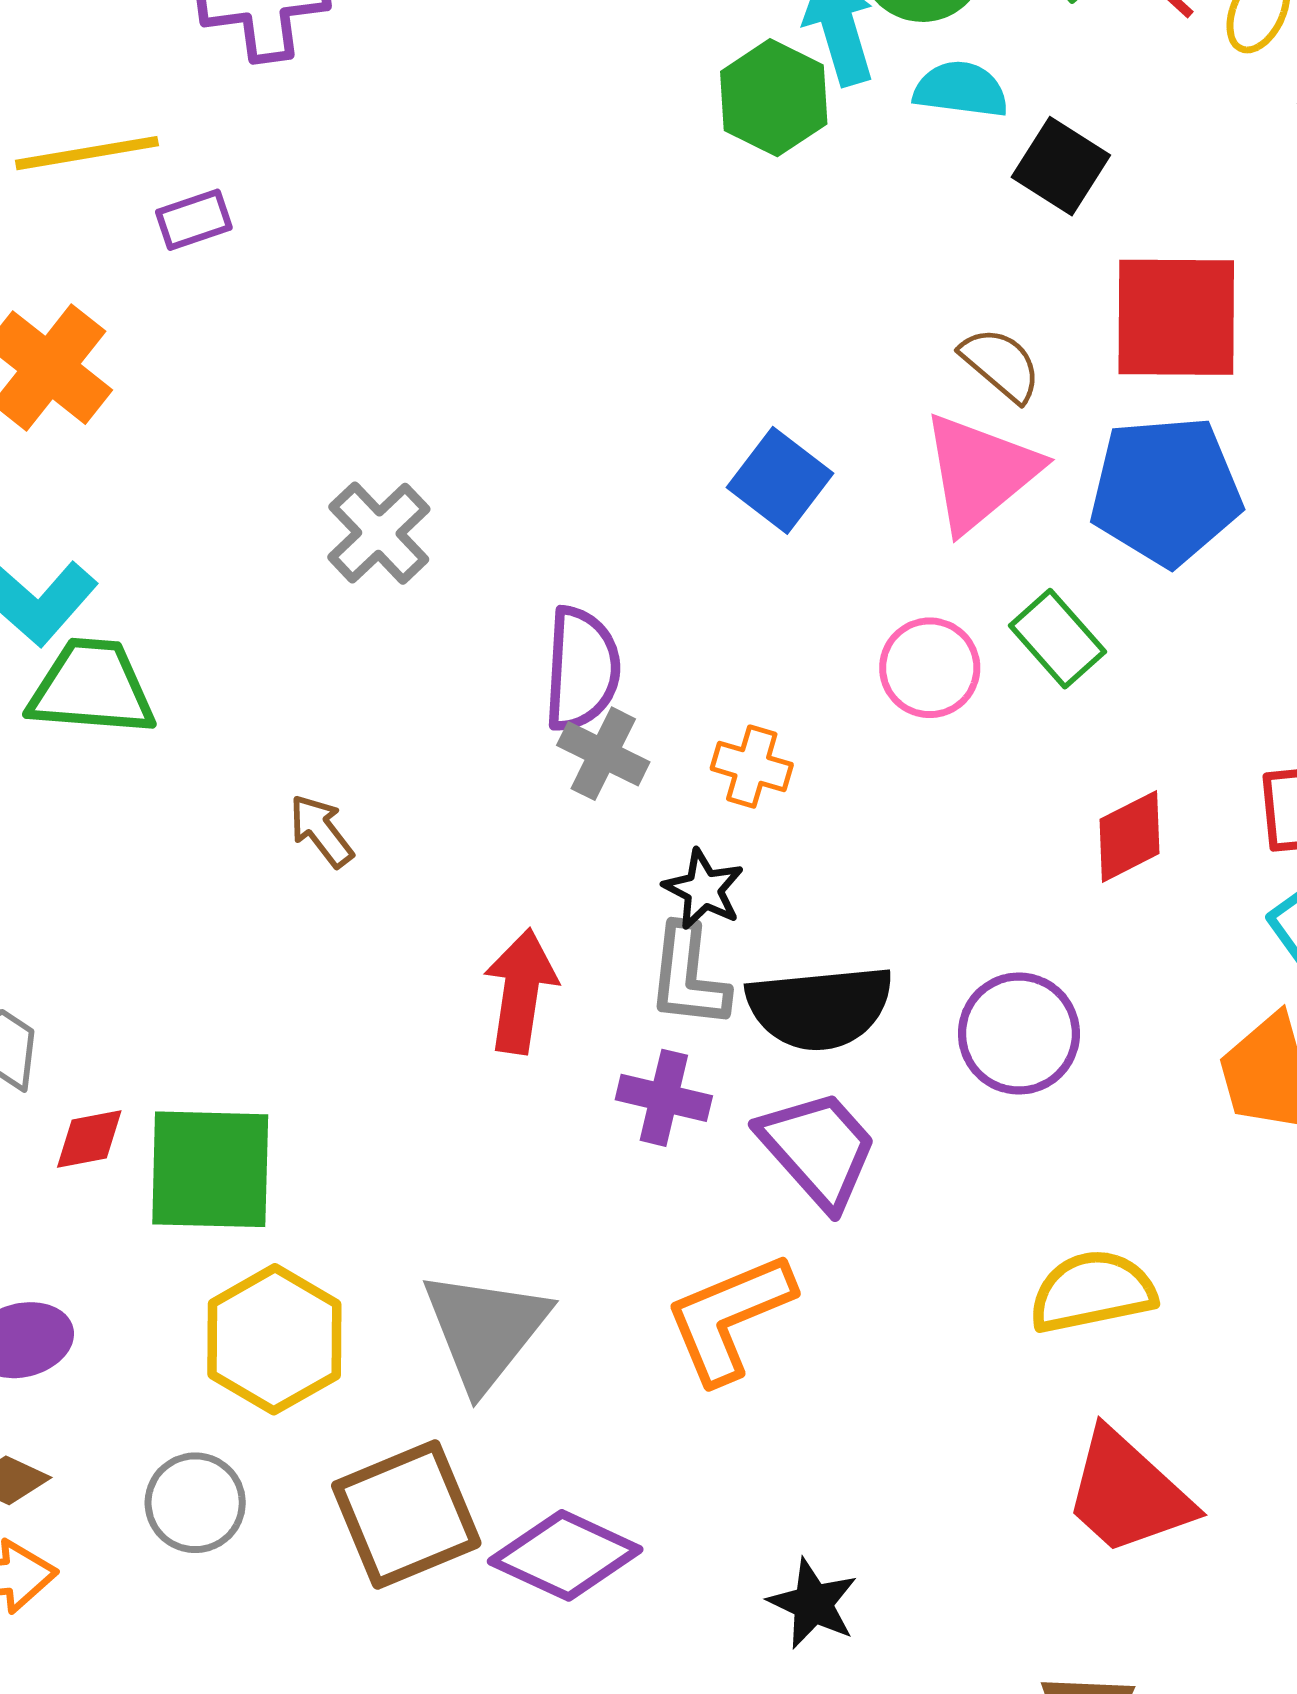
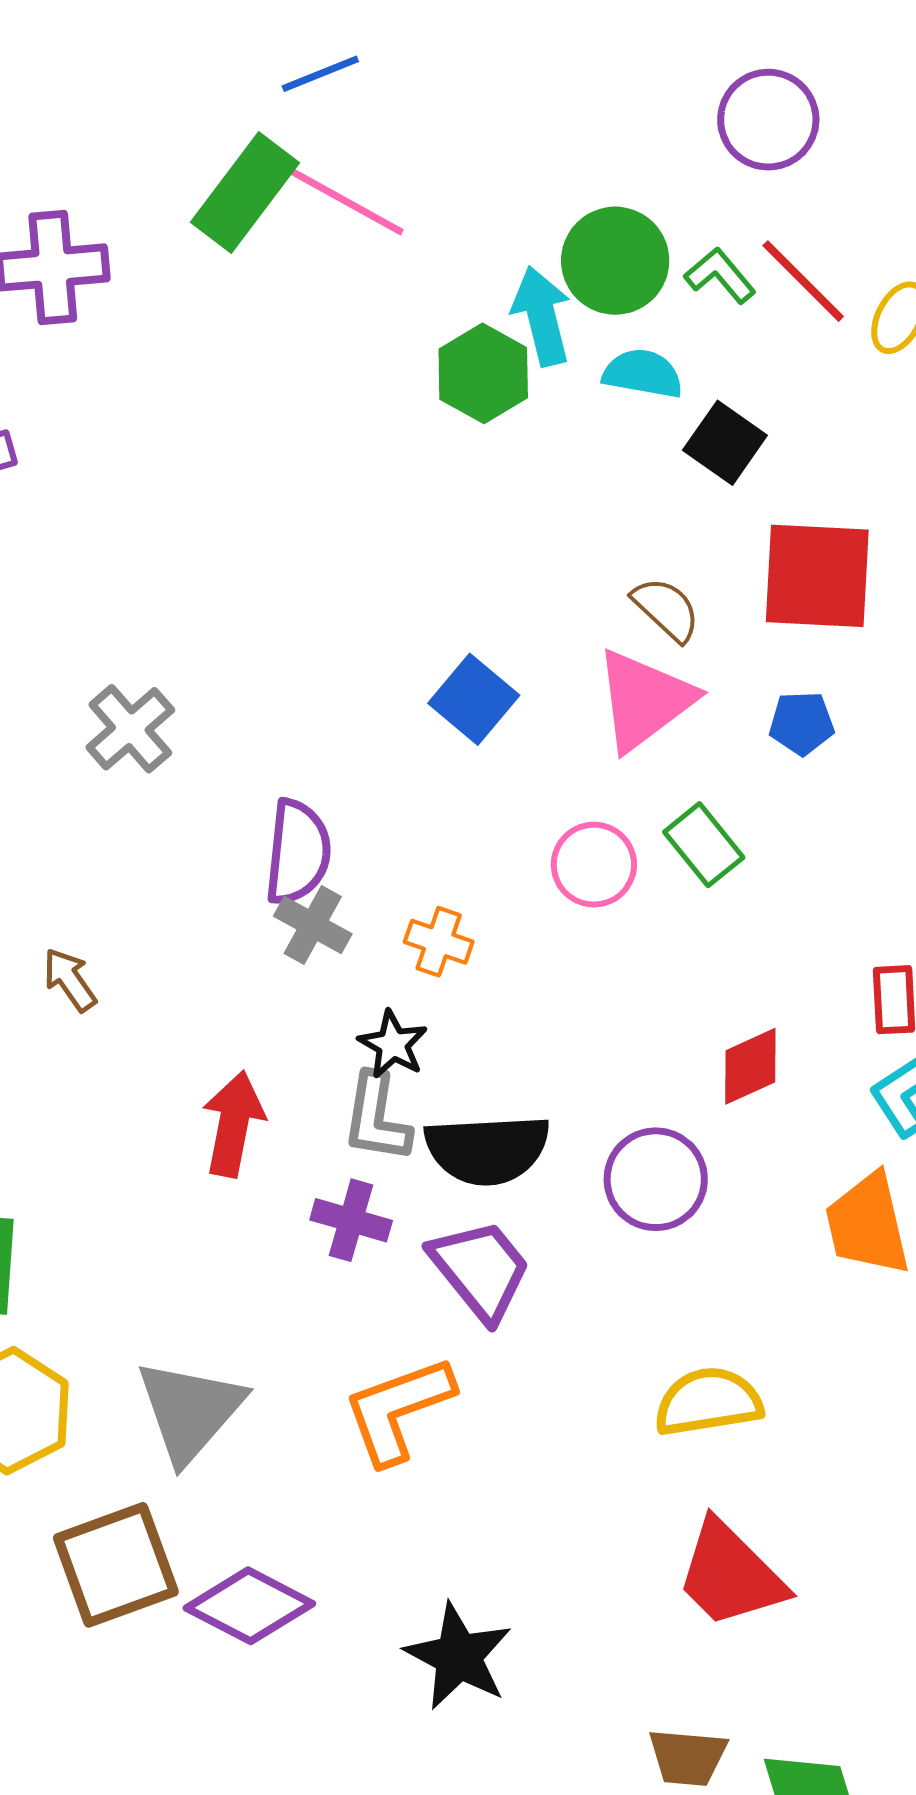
blue pentagon: (1166, 491) -> (802, 723), size x0.5
red diamond: (1130, 836) -> (750, 1066), moved
black star: (813, 1604) -> (458, 1656), size x1.4

